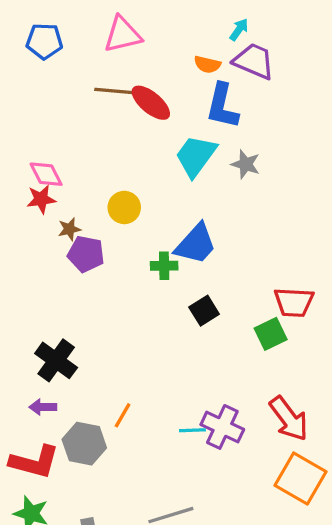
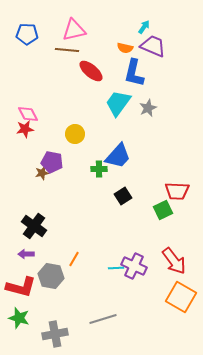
brown line: (114, 91) -> (67, 50), moved
gray star: (246, 164) -> (148, 108), turned 30
brown star: (69, 229) -> (42, 173), moved

